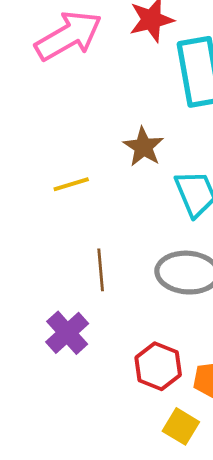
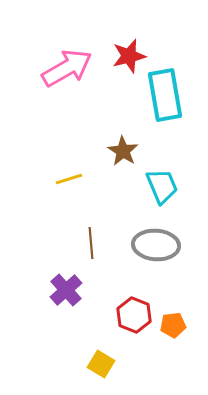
yellow square: (181, 426) -> (101, 364), moved

